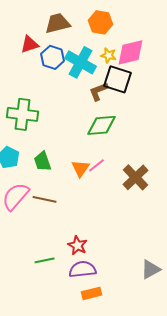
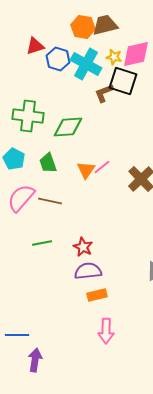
orange hexagon: (101, 22) -> (83, 27), moved
brown trapezoid: (58, 23) -> (105, 25), moved
green diamond: (102, 125) -> (68, 127), moved
green line: (45, 260) -> (42, 243), moved

